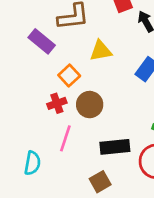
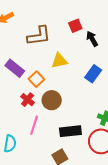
purple rectangle: (42, 41) -> (15, 68), moved
red cross: (57, 103) -> (28, 100), turned -32

